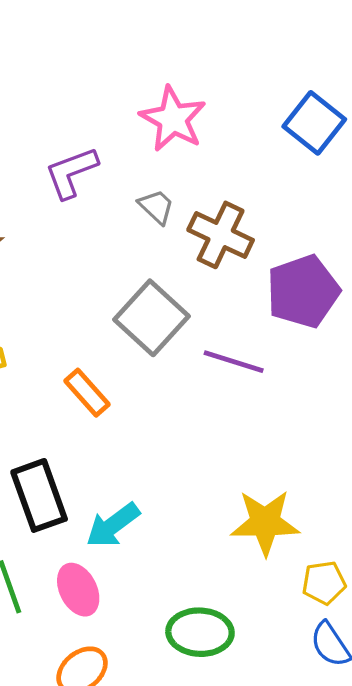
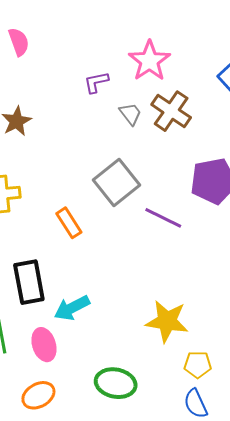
purple L-shape: (71, 173) -> (96, 82), moved, size x0.7
brown cross: (221, 235) -> (171, 111), moved

